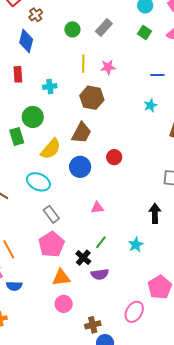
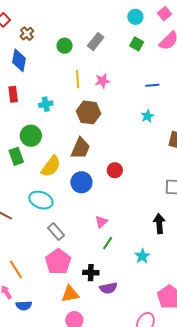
pink triangle: (97, 208) -> (101, 222), turned -32
green line: (101, 242) -> (108, 243), moved
black cross: (83, 258) -> (91, 273), turned -35

